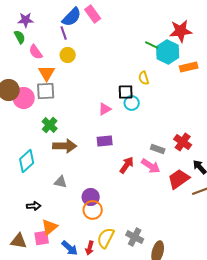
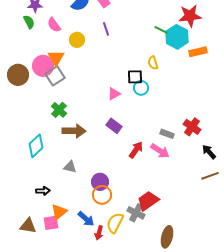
purple line: (64, 33) -> (106, 29), moved
pink semicircle: (36, 52) -> (54, 25), moved
gray square: (46, 91) -> (55, 76), turned -30
pink circle: (24, 98) -> (43, 66), moved
purple rectangle: (105, 141) -> (114, 126), turned 42
red trapezoid: (179, 179) -> (148, 201), moved
gray cross: (135, 237) -> (136, 213), moved
blue arrow: (70, 248) -> (86, 219), moved

